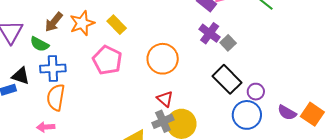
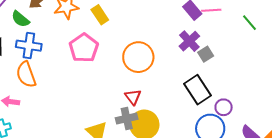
orange semicircle: (56, 97) -> (26, 74), turned -40

